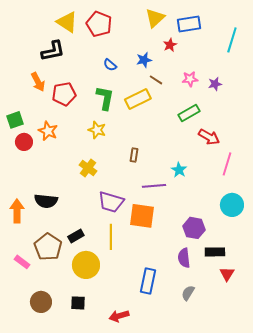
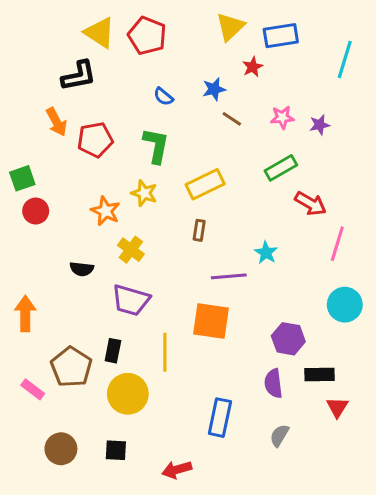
yellow rectangle: (138, 99) -> (205, 184), moved
orange star: (48, 131) -> (106, 211), moved
black semicircle: (46, 201) -> (82, 269), moved, size x0.7
purple trapezoid: (111, 202) -> (131, 300), moved
black rectangle: (76, 236) -> (113, 351), turned -49

